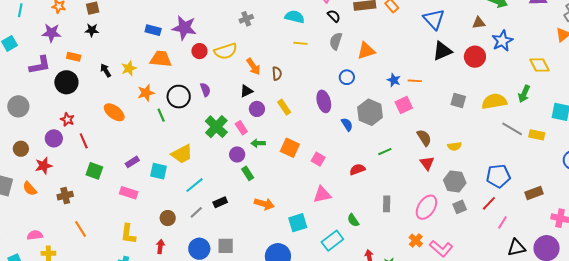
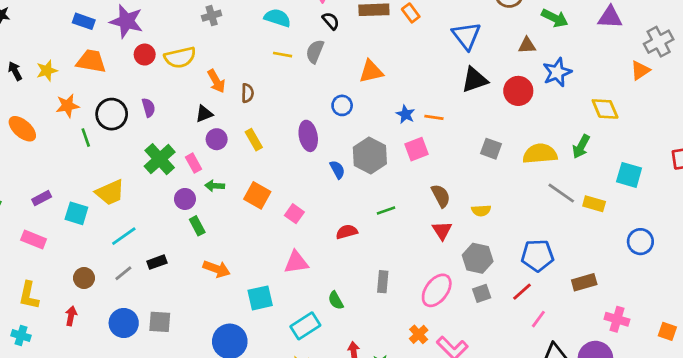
gray semicircle: (336, 41) -> (315, 51), moved

